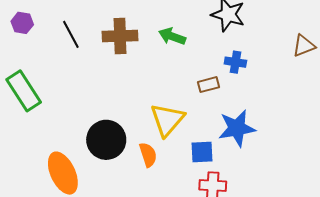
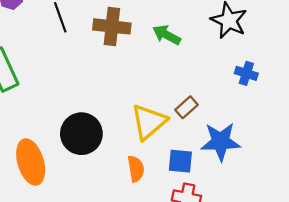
blue cross: (235, 62) -> (246, 73), moved
brown rectangle: (209, 85) -> (186, 107), moved, turned -35
orange semicircle: (148, 155) -> (136, 169), moved

